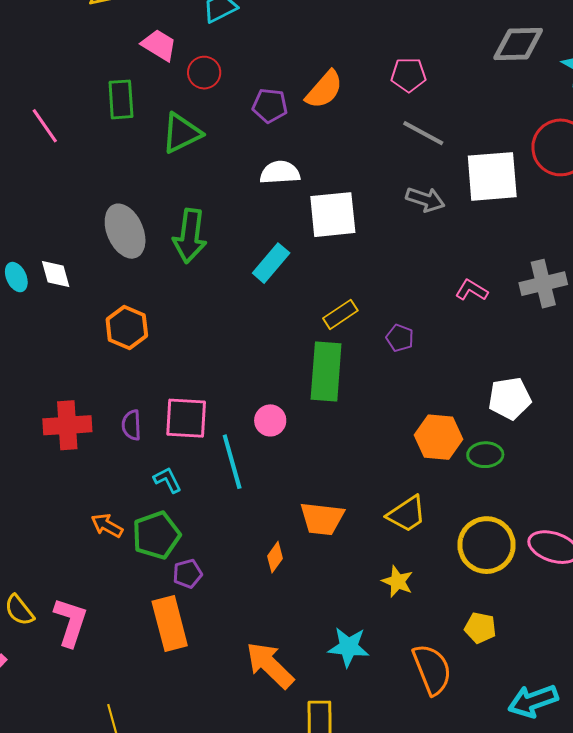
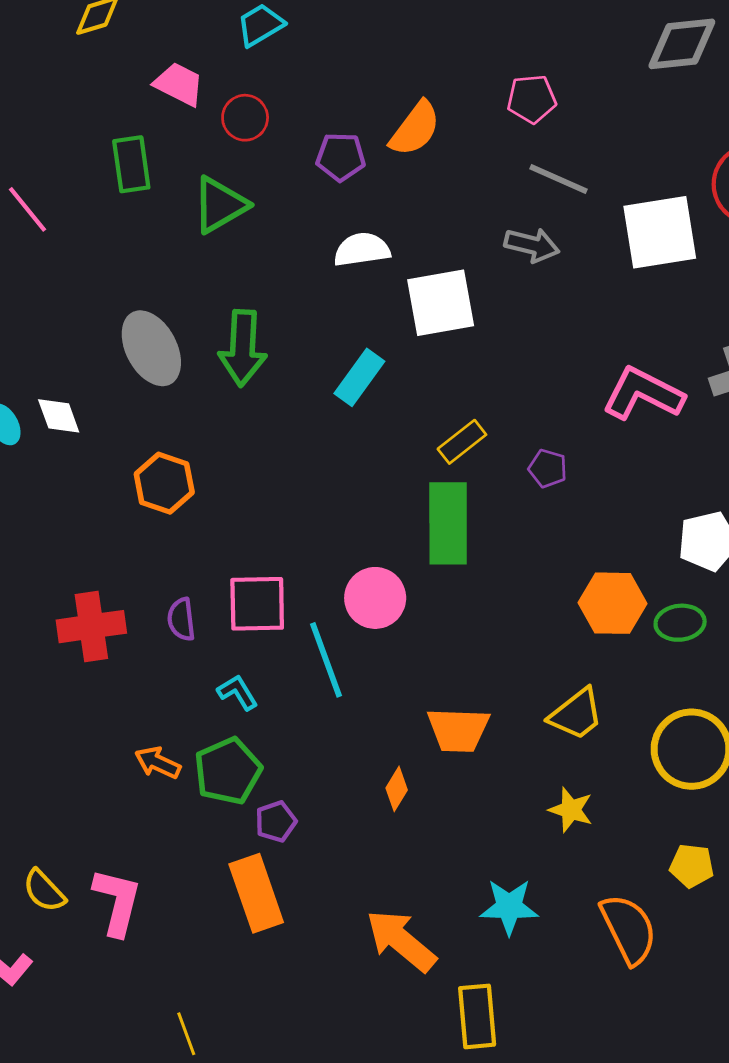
gray arrow: (425, 199) -> (532, 245), moved
pink L-shape: (472, 290) -> (643, 394), size x1.8
pink circle: (270, 420) -> (375, 598), size x1.4

